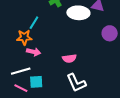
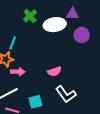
purple circle: (110, 33) -> (82, 35), moved
cyan square: (36, 82) -> (35, 102), moved

